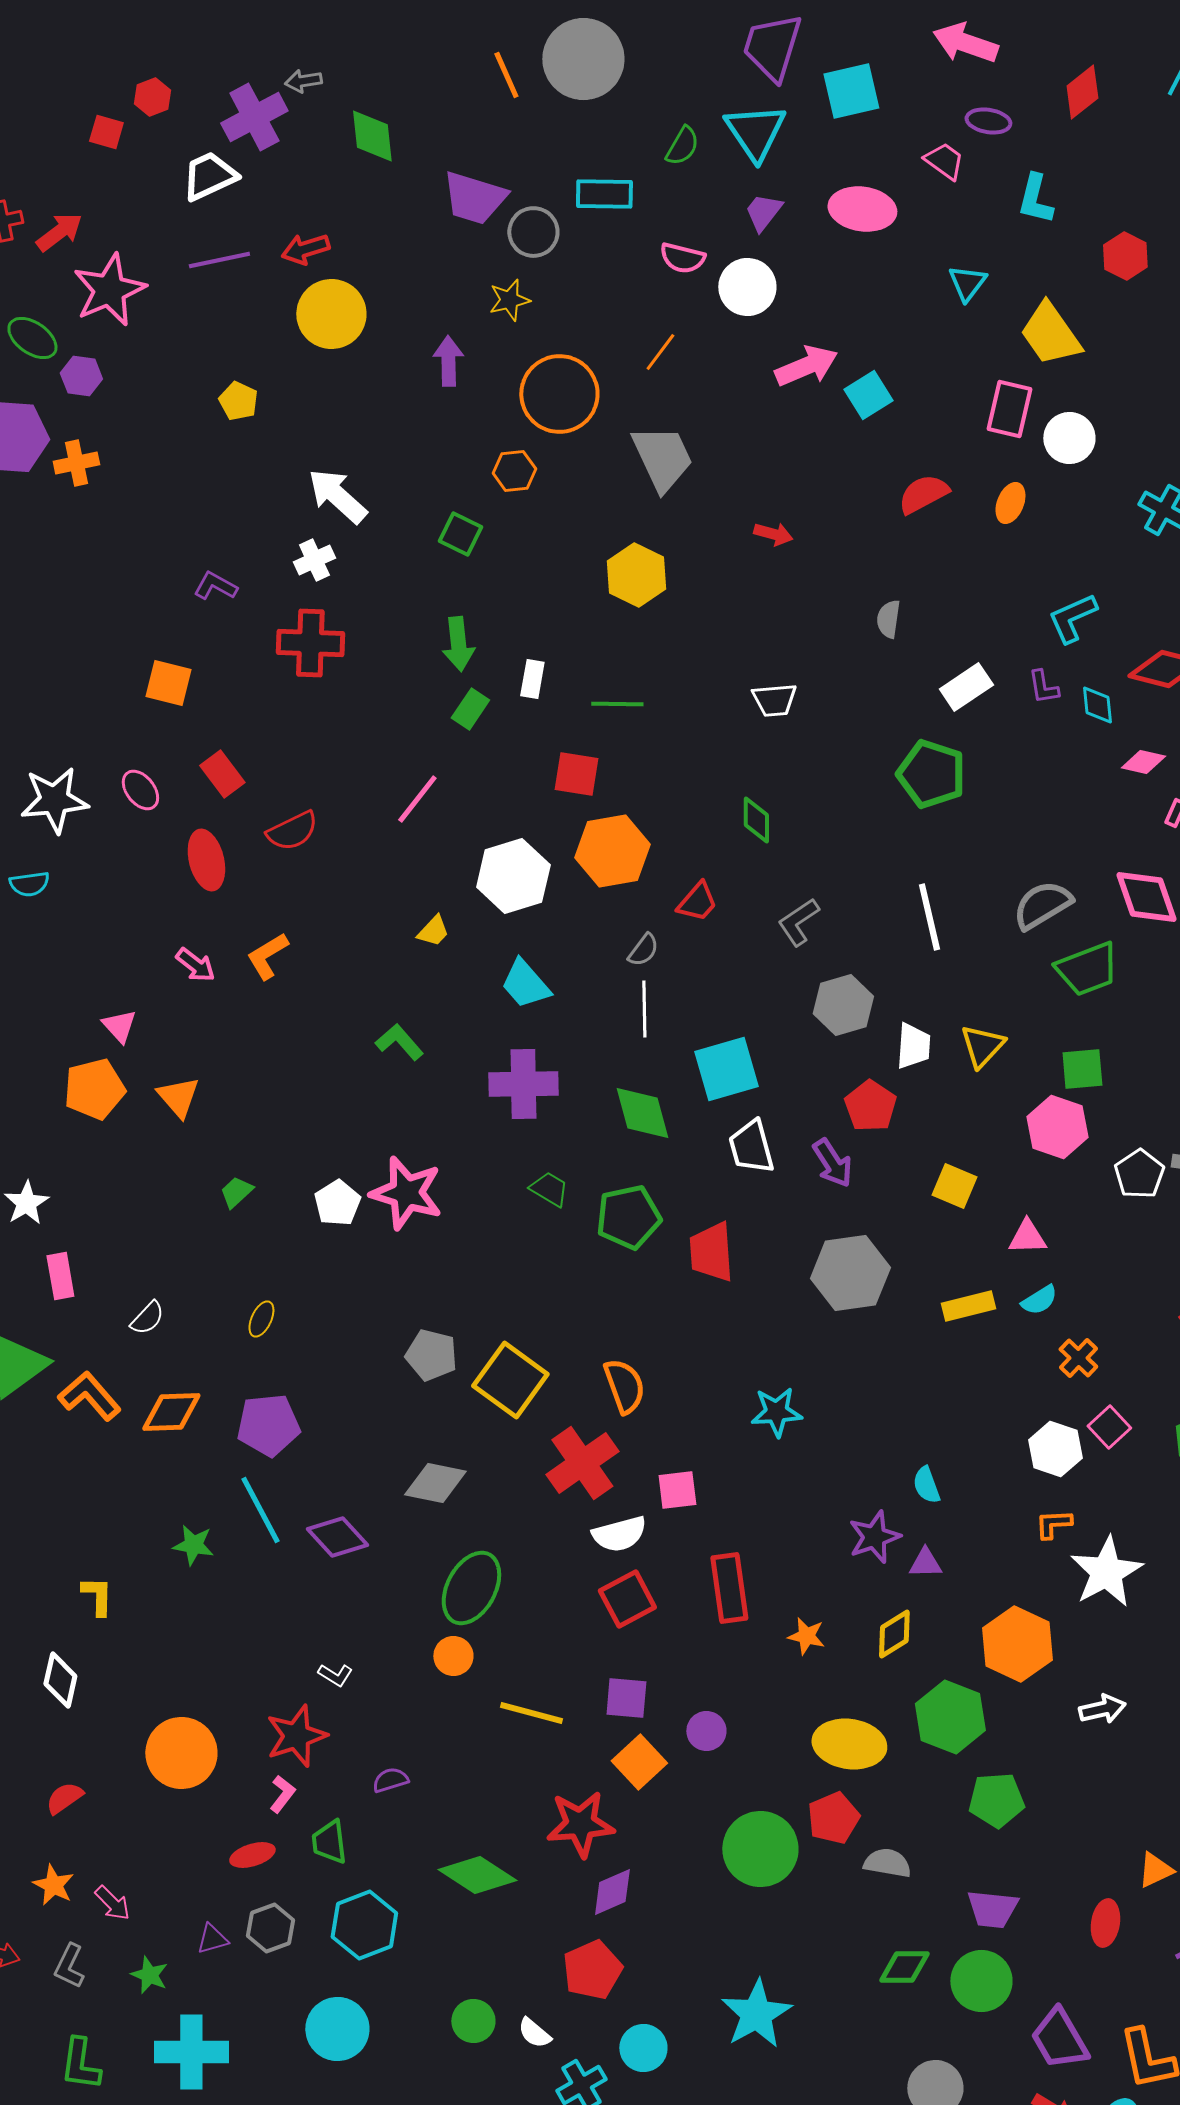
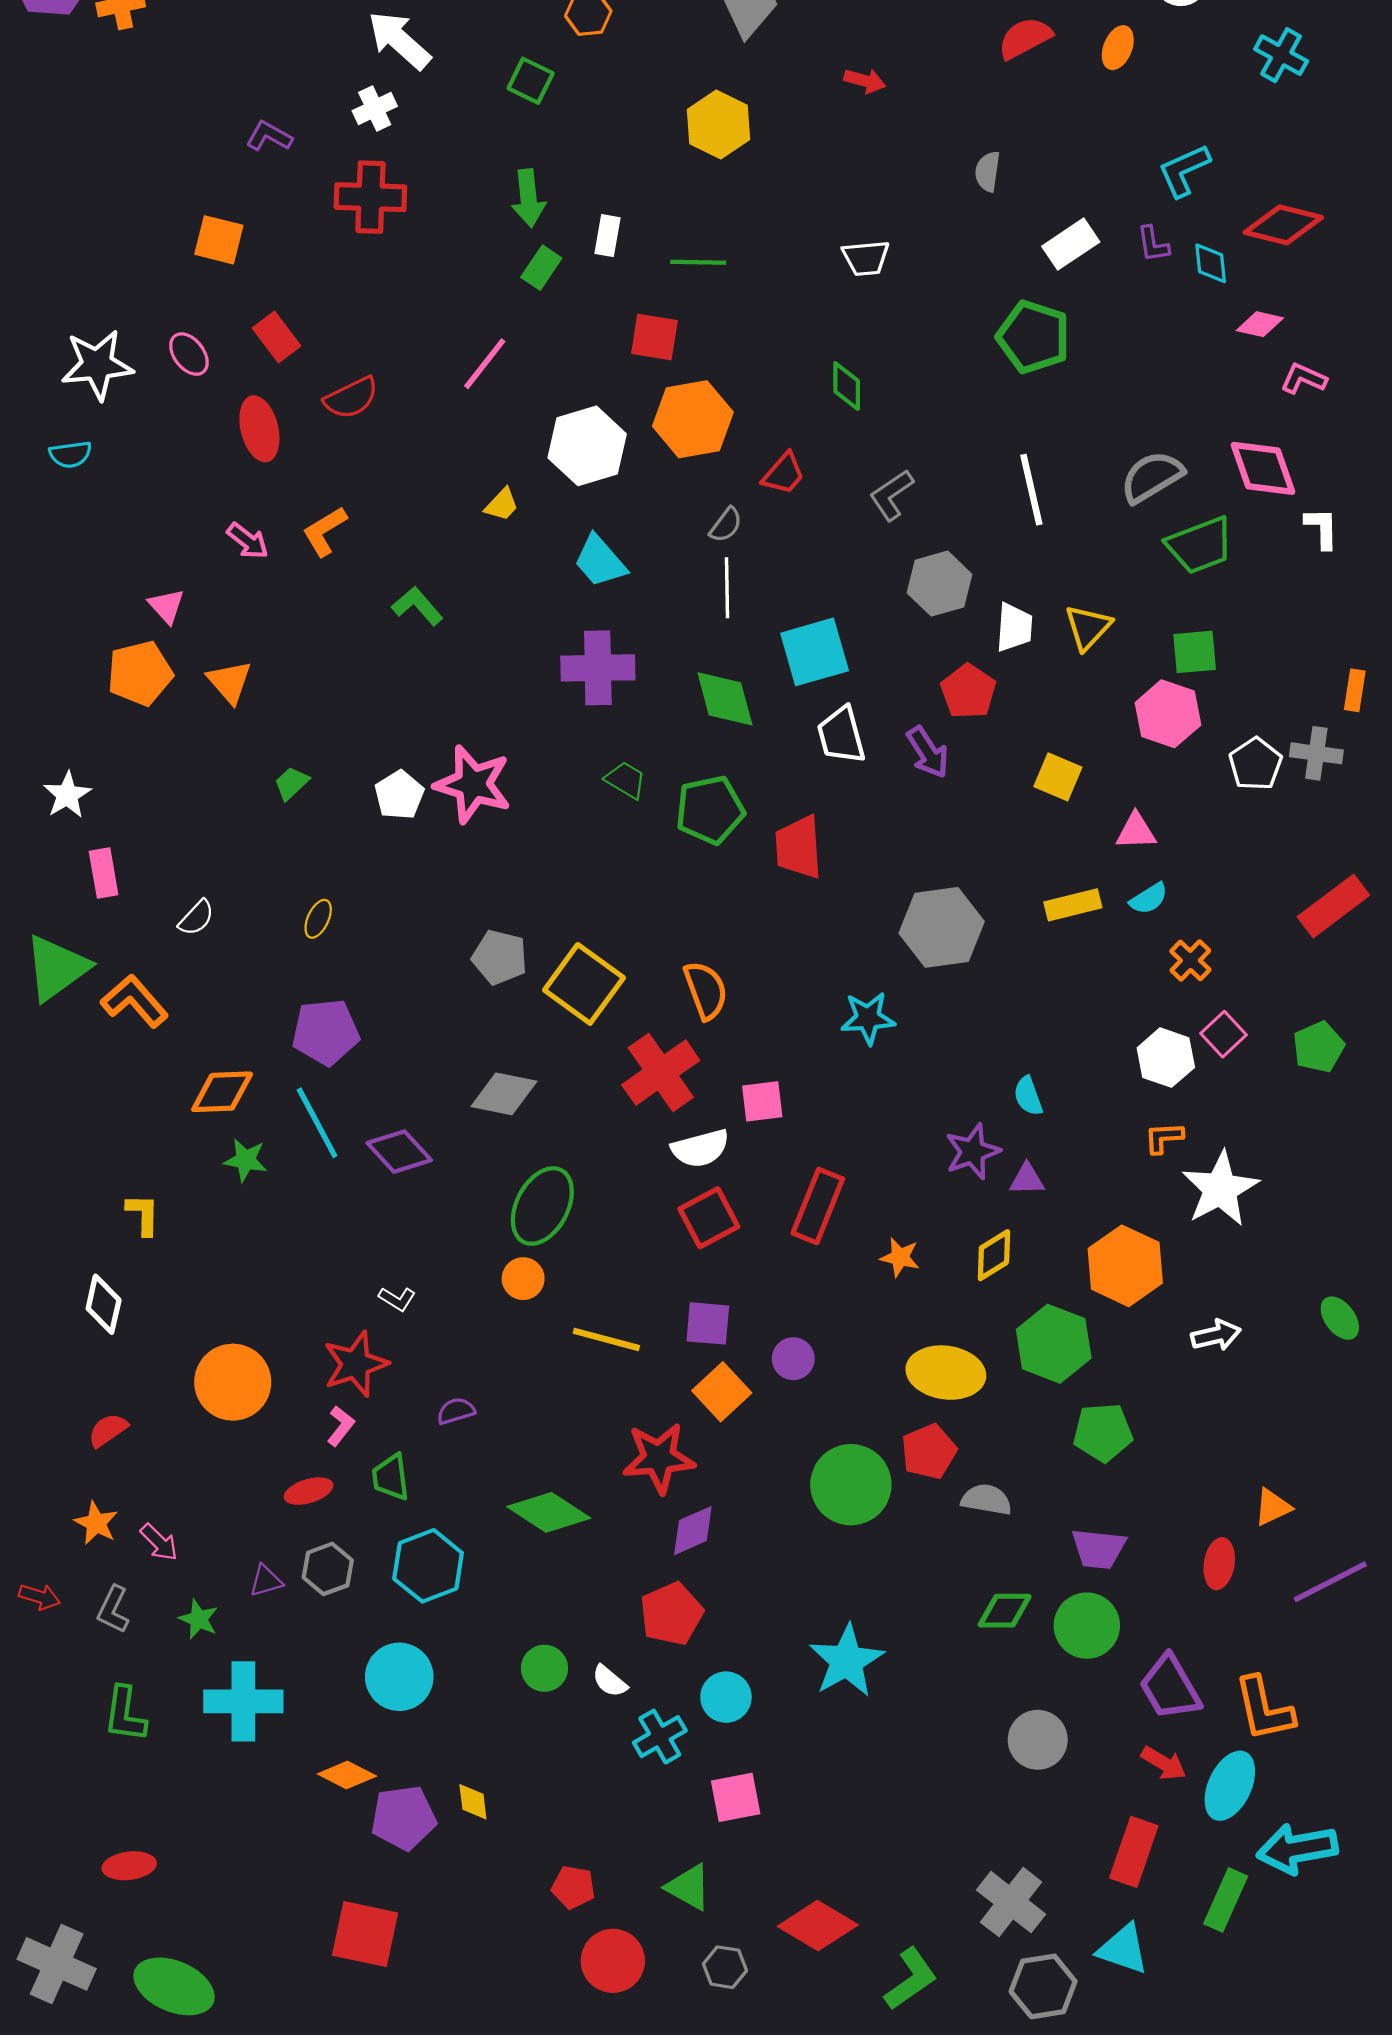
green L-shape: (399, 1042) -> (417, 606), moved
gray hexagon: (850, 1273) -> (942, 927), moved
orange diamond: (171, 1412) -> (222, 1092), moved
red rectangle: (729, 1588) -> (818, 1206), turned 30

